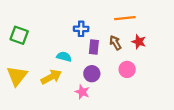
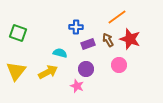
orange line: (125, 18) -> (117, 17), turned -30
red star: (139, 42) -> (130, 39), size x1.5
purple rectangle: (94, 47) -> (88, 44), turned 64

